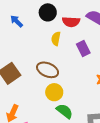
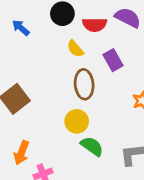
yellow semicircle: (56, 39) -> (75, 49), turned -48
brown ellipse: (48, 70) -> (84, 84), moved, turned 65

